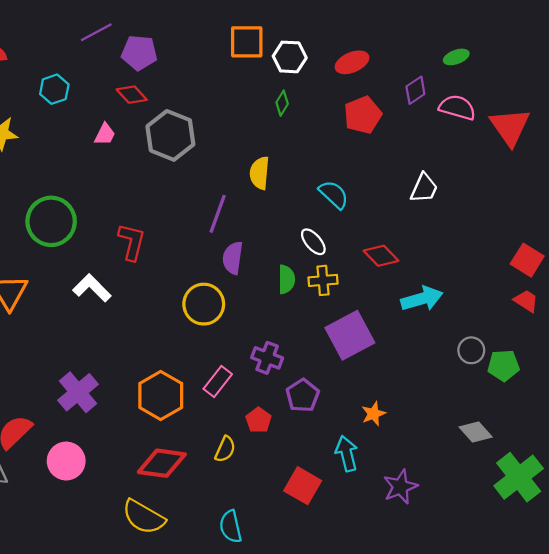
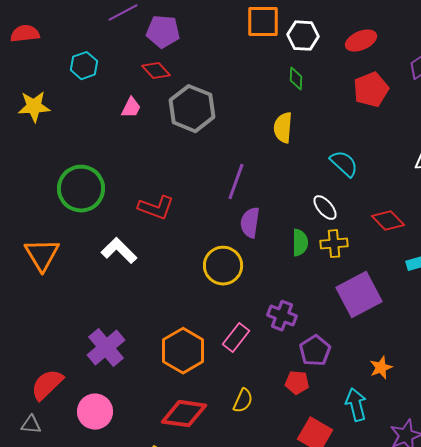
green diamond: (282, 103) -> (296, 79), turned -30
yellow semicircle: (260, 173) -> (283, 128), moved
red L-shape: (132, 242) -> (156, 208), turned 96
red pentagon: (259, 420) -> (297, 383), moved, turned -30

